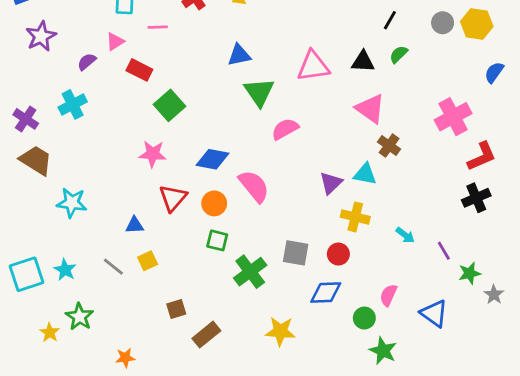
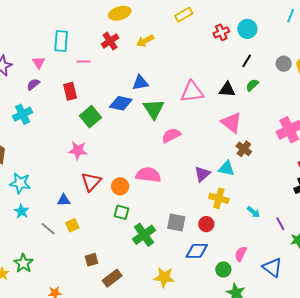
pink triangle: (115, 42) -> (39, 63), moved, turned -32
red rectangle: (139, 70) -> (70, 91), turned 48
blue diamond: (213, 159) -> (121, 103), moved
pink semicircle: (254, 186) -> (148, 175), turned -45
cyan star: (65, 270) -> (22, 211), moved

